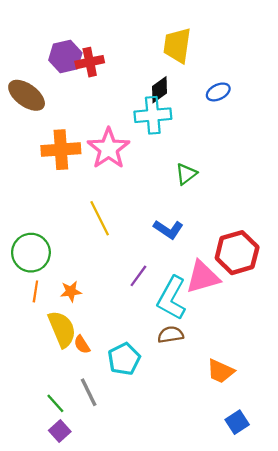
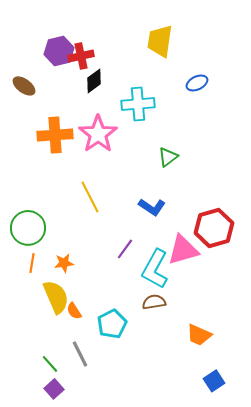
black diamond: (159, 90) -> (94, 81), moved
brown ellipse: (27, 95) -> (24, 86), size x0.7

